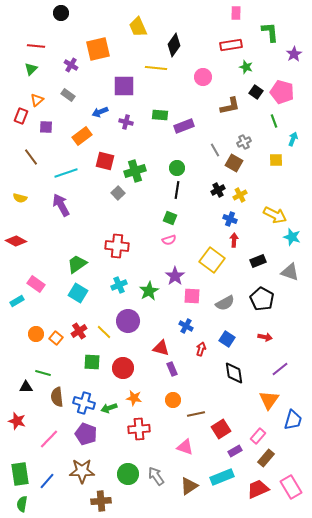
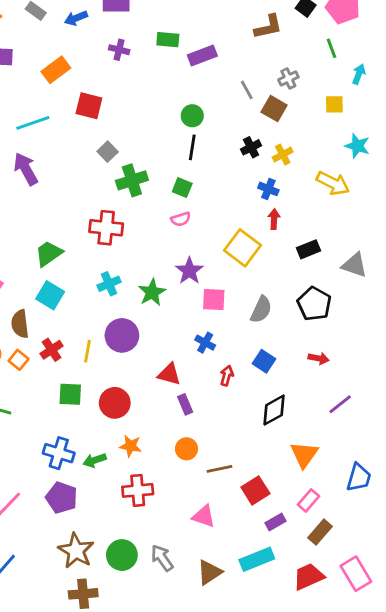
blue arrow: (100, 112) -> (76, 18), moved
green cross: (135, 171) -> (132, 180), moved
cyan star: (292, 237) -> (357, 146), moved
gray semicircle: (225, 303) -> (261, 310), turned -36
yellow line: (104, 332) -> (87, 351), turned 56
black diamond: (234, 373) -> (274, 410), turned 70
brown semicircle: (57, 397) -> (20, 324), moved
orange triangle: (269, 400) -> (304, 455), moved
brown star: (82, 471) -> (76, 551), moved, turned 30

